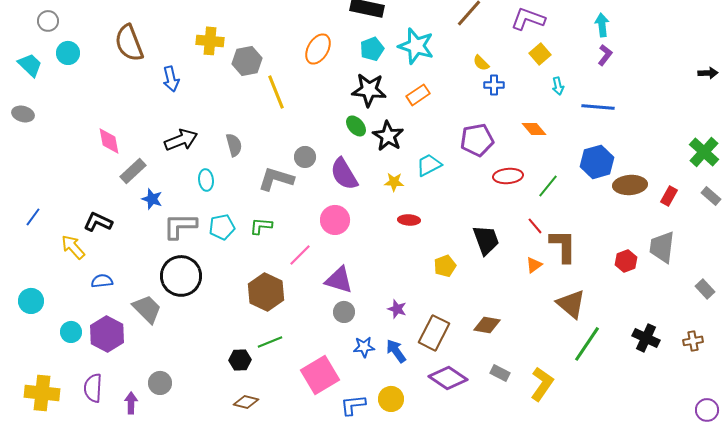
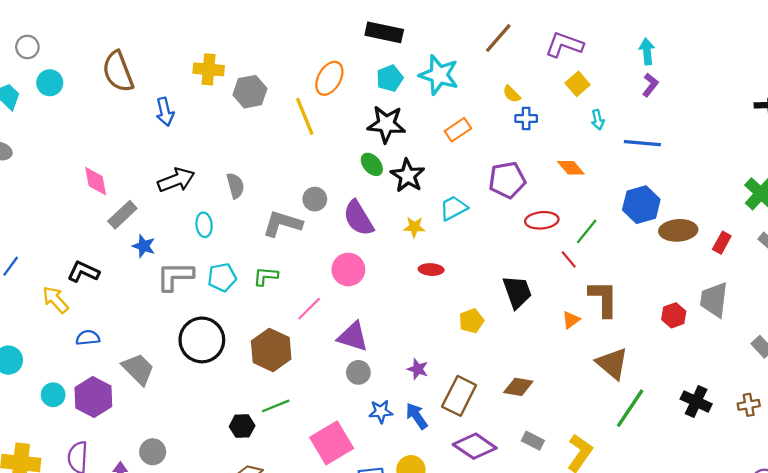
yellow line: (276, 92) -> (305, 116), moved
orange rectangle: (418, 95) -> (458, 130), moved
red line: (535, 226) -> (569, 259), moved
black circle: (181, 276) -> (202, 340), moved

